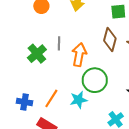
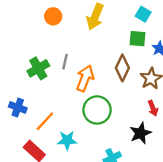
cyan star: (79, 100) -> (67, 140), moved
blue cross: (25, 102) -> (18, 107), moved

